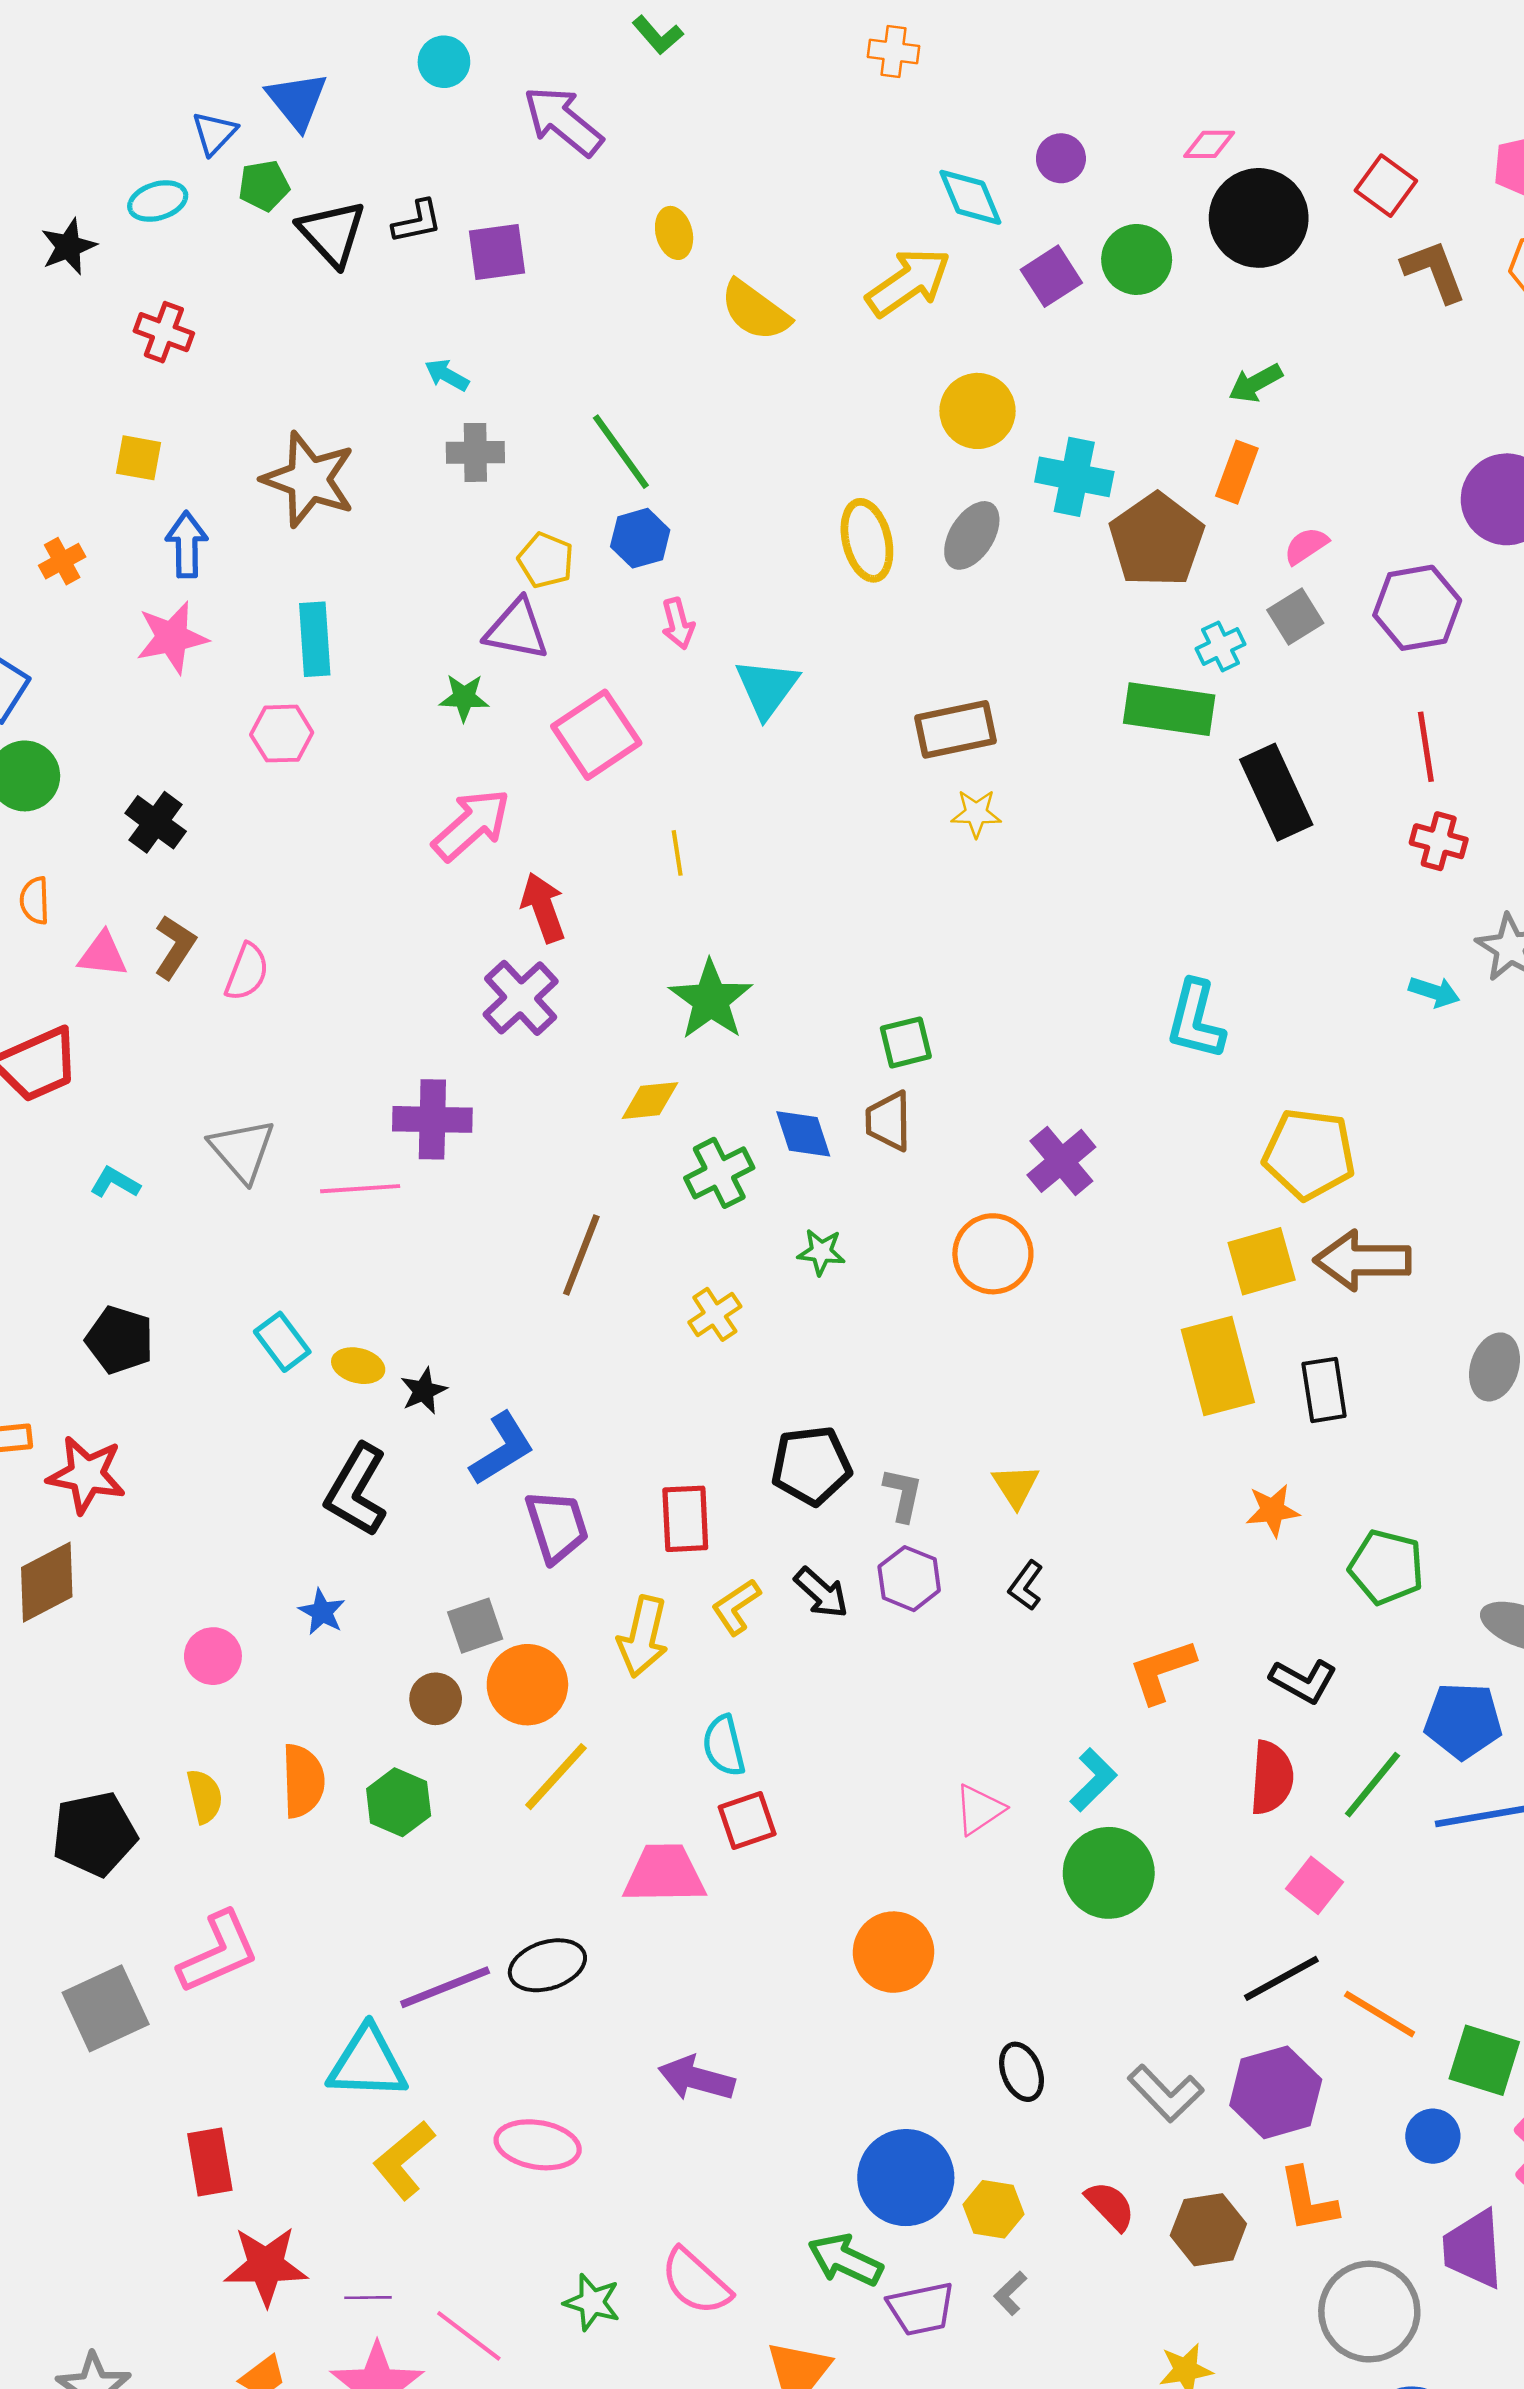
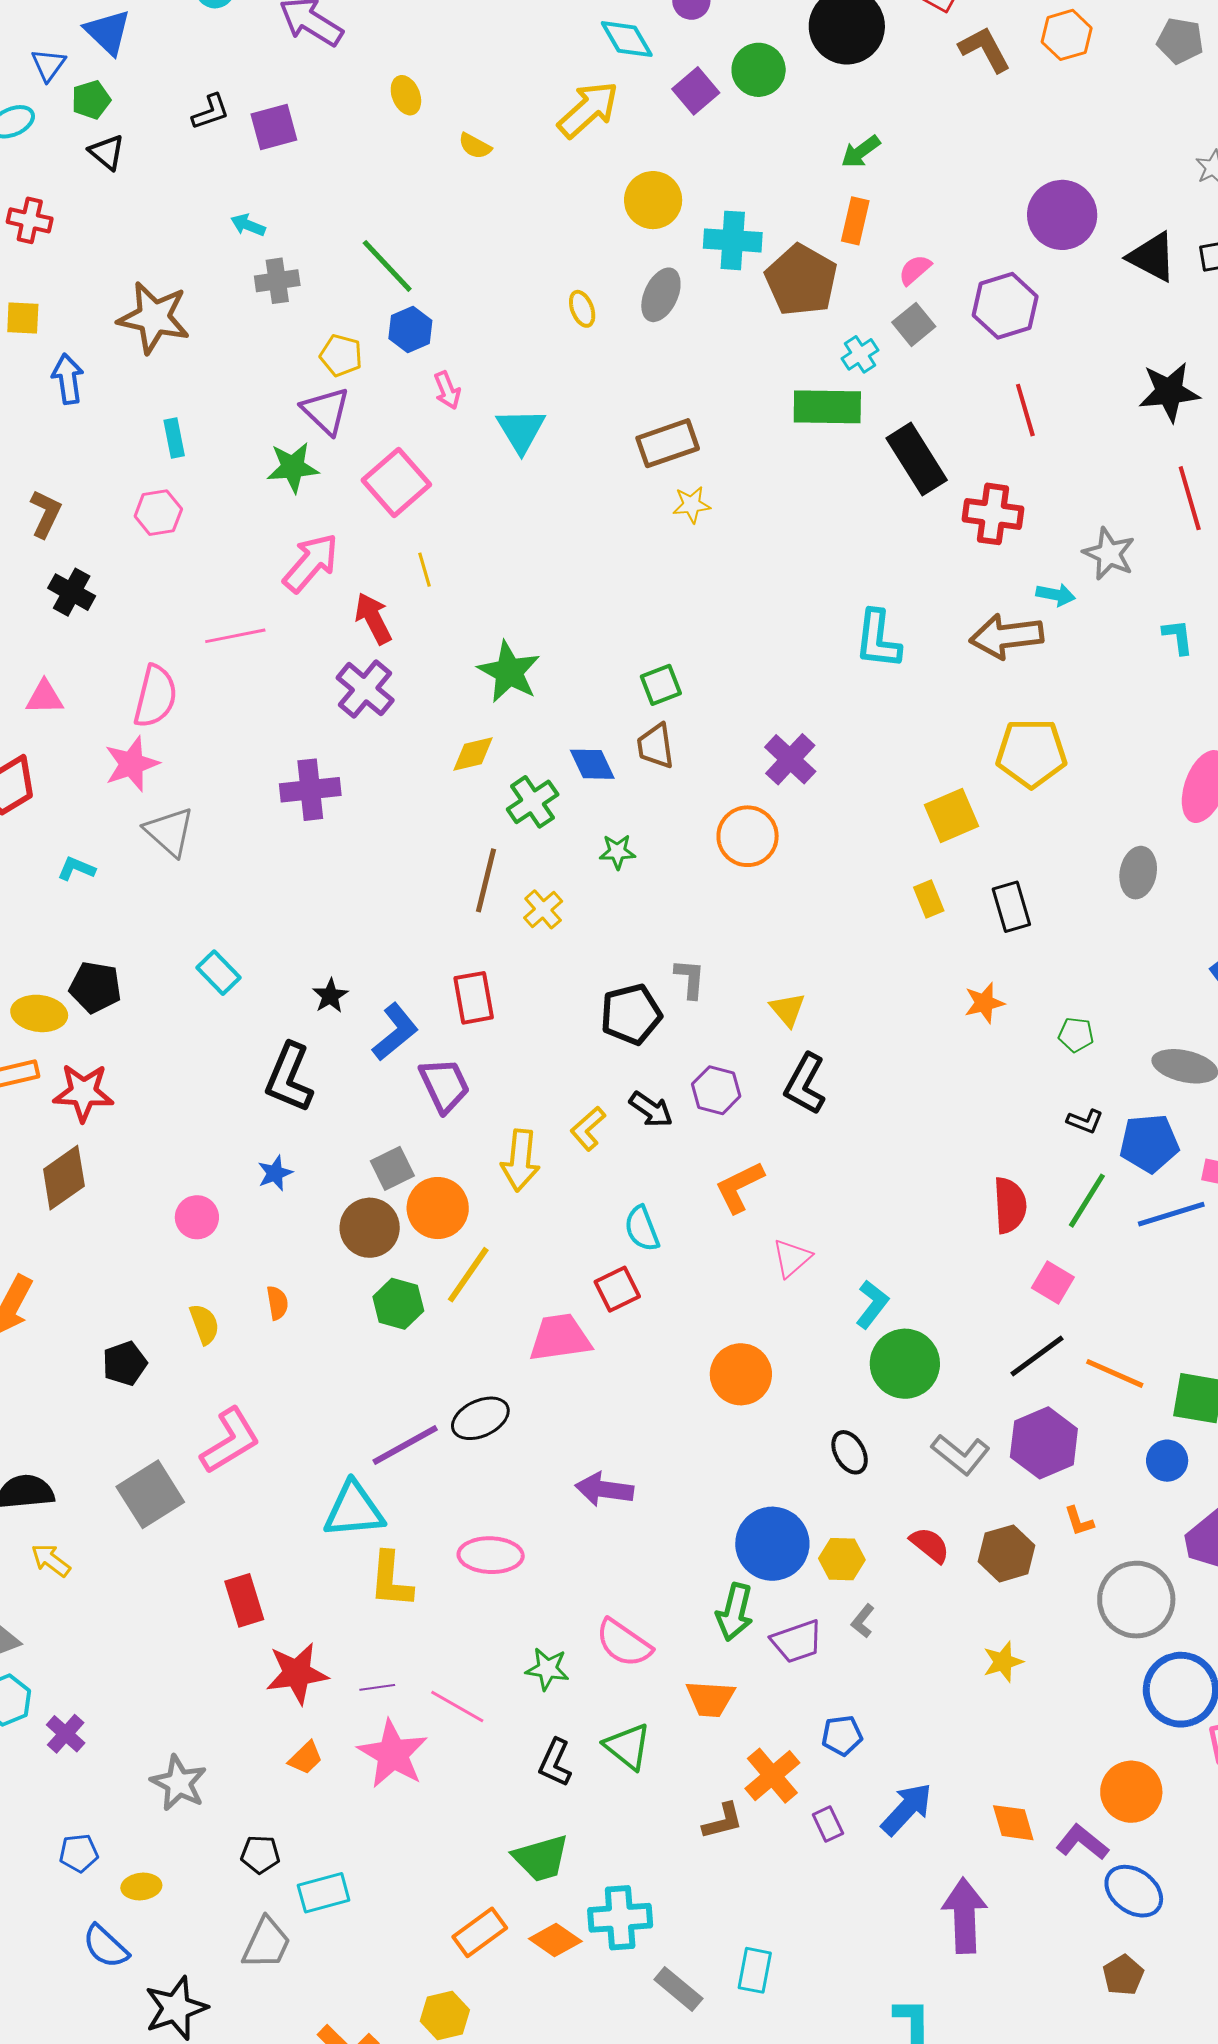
black triangle: (332, 233) -> (107, 152), moved, size x0.7
yellow semicircle: (755, 311) -> (475, 146), size x0.6
yellow ellipse: (867, 540) -> (582, 309), size x0.6
purple triangle: (517, 630) -> (326, 411), turned 40
pink star: (172, 638) -> (132, 764), moved
cyan rectangle: (315, 639) -> (174, 438), size x0.7
green star: (464, 698) -> (293, 467), size x1.4
red cross: (1439, 841) -> (993, 514), moved, size x1.4
yellow line: (677, 853) -> (425, 570), moved
brown L-shape: (175, 947) -> (46, 514), moved
pink semicircle: (247, 972) -> (155, 696), size x1.4
yellow pentagon: (1309, 1154) -> (1031, 753), moved
pink line: (360, 1189) -> (235, 636), moved
brown line: (581, 1255) -> (486, 880), moved
brown arrow: (1363, 1260) -> (1006, 636), moved
yellow ellipse: (358, 1366) -> (39, 1013), moved, size x1.4
yellow rectangle: (1218, 1366) -> (929, 899), size x0.5
gray L-shape: (903, 1495) -> (690, 979), moved
red rectangle: (685, 1519) -> (474, 998), moved
green pentagon: (1386, 1567) -> (1076, 1035), size x0.6
black L-shape: (1026, 1586) -> (805, 1084), size x1.6
blue star: (322, 1612) -> (275, 1173), turned 30
orange L-shape: (1162, 1671) -> (739, 1187), moved
black L-shape: (1303, 1681) -> (1085, 1121), moved, size x0.7
brown circle: (436, 1699) -> (370, 1228), size x1.5
cyan semicircle: (724, 1746) -> (642, 1229), moved
cyan L-shape: (1093, 1780) -> (872, 1304), moved
orange semicircle: (303, 1781) -> (277, 1303), size x0.6
green hexagon: (399, 1802) -> (398, 1304), moved
black pentagon: (94, 1834) -> (125, 1363), size x0.7
green circle: (1109, 1873) -> (905, 1364), moved
yellow L-shape: (404, 2160) -> (391, 1580), turned -38
orange L-shape: (1308, 2200) -> (1079, 1521), size x0.6
green arrow: (845, 2260) -> (735, 1612), turned -94

